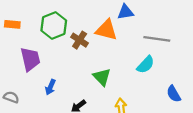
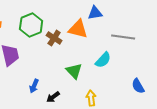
cyan semicircle: (146, 65) -> (103, 60), moved
blue arrow: (50, 87) -> (34, 86), moved

